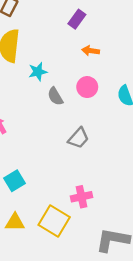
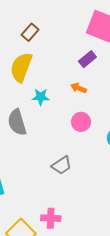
orange arrow: (91, 51) -> (79, 88), moved
gray semicircle: (55, 96) -> (17, 122), moved, size x1.5

